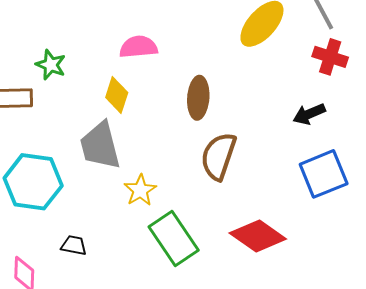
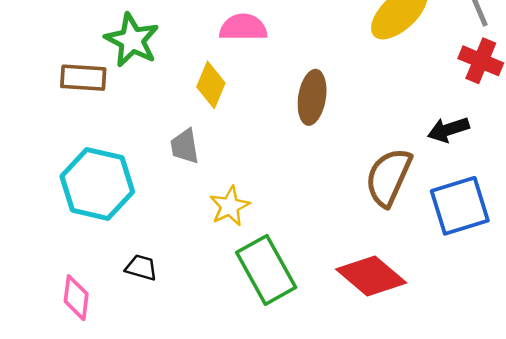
green star: (51, 65) -> (132, 40), size x1.4
gray trapezoid: (100, 146) -> (185, 146), size x0.6
brown semicircle: (219, 156) -> (388, 177), moved

